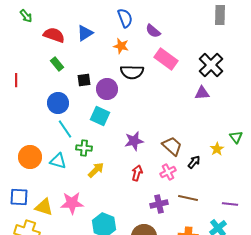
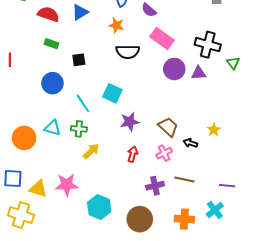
green rectangle: (57, 64) -> (51, 44), turned -32
black cross: (211, 65) -> (208, 45), turned -30
purple circle: (107, 89) -> (174, 69), moved
cyan square: (100, 116) -> (112, 93), moved
cyan line: (65, 129) -> (83, 103), moved
green triangle: (236, 137) -> (233, 63), moved
cyan triangle: (58, 161) -> (52, 128), moved
black arrow: (194, 162) -> (190, 143), turned -112

